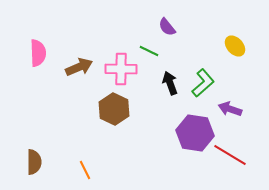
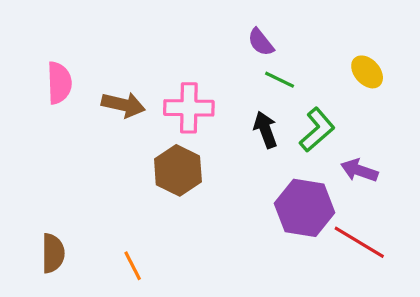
green line: (149, 51) -> (280, 80), moved
brown arrow: (79, 67) -> (123, 105), turned 36

